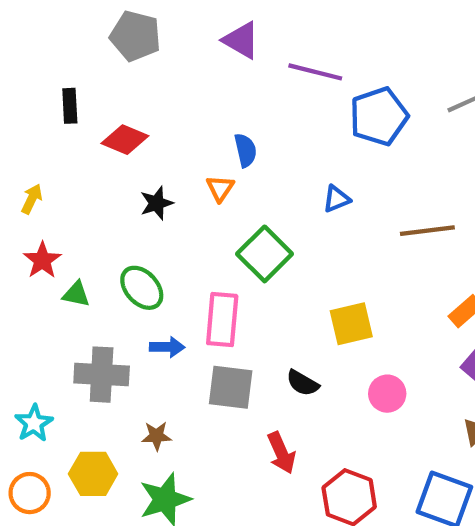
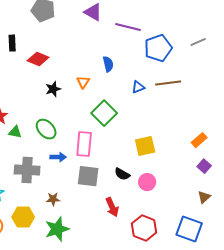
blue semicircle: (245, 150) -> (108, 64), moved
brown line: (427, 231) -> (168, 83), moved
pink circle: (387, 394) -> (147, 182), moved

